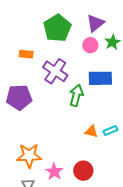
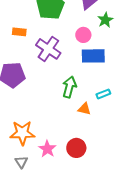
pink circle: (90, 45) -> (83, 35), moved
green arrow: (76, 95) -> (69, 87), moved
cyan rectangle: (110, 130) -> (103, 94), moved

